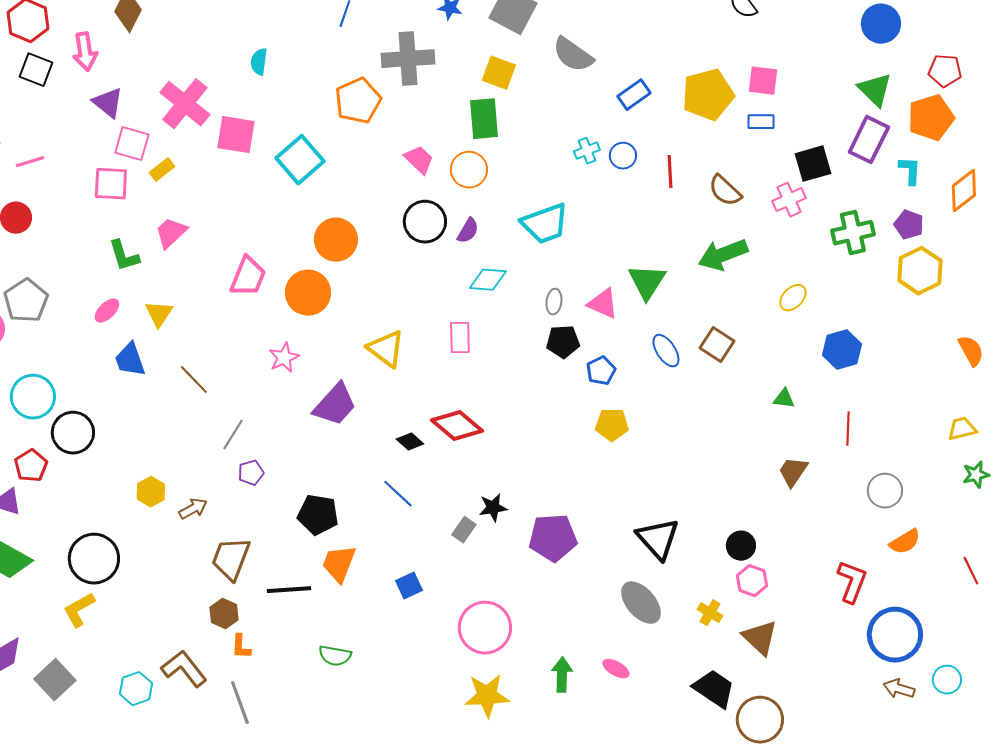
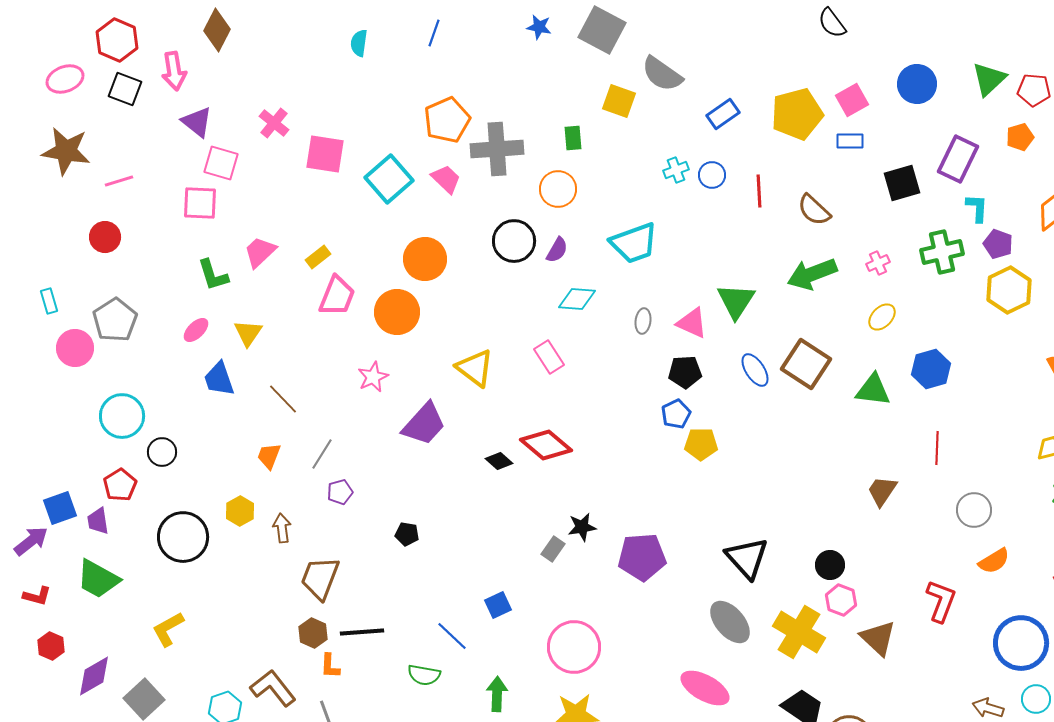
blue circle: (881, 24) -> (917, 84), moved
gray cross: (408, 59) -> (497, 149), moved
cyan semicircle: (259, 62) -> (359, 43), moved
yellow square: (499, 73) -> (619, 101), moved
pink square: (763, 81) -> (852, 100), turned -36
green triangle: (875, 90) -> (989, 79), moved, turned 33
pink cross: (185, 104) -> (274, 123), size x0.6
orange pentagon: (931, 118) -> (1020, 137), size x0.6
green rectangle: (484, 119) -> (573, 138), size x0.6
pink trapezoid: (419, 160) -> (446, 179), moved
yellow rectangle: (162, 170) -> (318, 257), moved
cyan L-shape: (910, 171) -> (977, 208), moved
pink cross: (789, 200) -> (878, 263), moved, size x0.7
pink rectangle: (460, 338) -> (549, 357), turned -32
black pentagon: (563, 342) -> (685, 372), moved
brown square: (717, 345) -> (806, 364), size x1.4
blue pentagon: (601, 371) -> (676, 414), moved
green triangle: (784, 399) -> (873, 390), moved, size x1.6
black circle: (73, 433) -> (162, 452), size x0.7
blue line: (398, 494) -> (452, 636), moved
brown arrow: (193, 509) -> (282, 528), turned -68
black pentagon: (318, 515) -> (407, 534), size x0.6
black circle: (94, 559) -> (183, 537), moved
orange trapezoid: (339, 564) -> (269, 456), moved, size x0.7
black line: (289, 590) -> (362, 632), moved
yellow cross: (710, 613) -> (799, 632), size x2.0
blue circle: (895, 635) -> (1021, 643), moved
brown triangle: (760, 638) -> (878, 638), moved
pink ellipse: (616, 669) -> (705, 688), size x1.8
green arrow: (562, 675) -> (497, 694), moved

